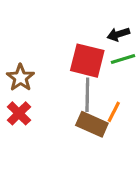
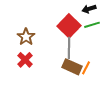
red square: (87, 61) -> (69, 26), turned 30
orange line: (114, 112) -> (86, 68), moved

